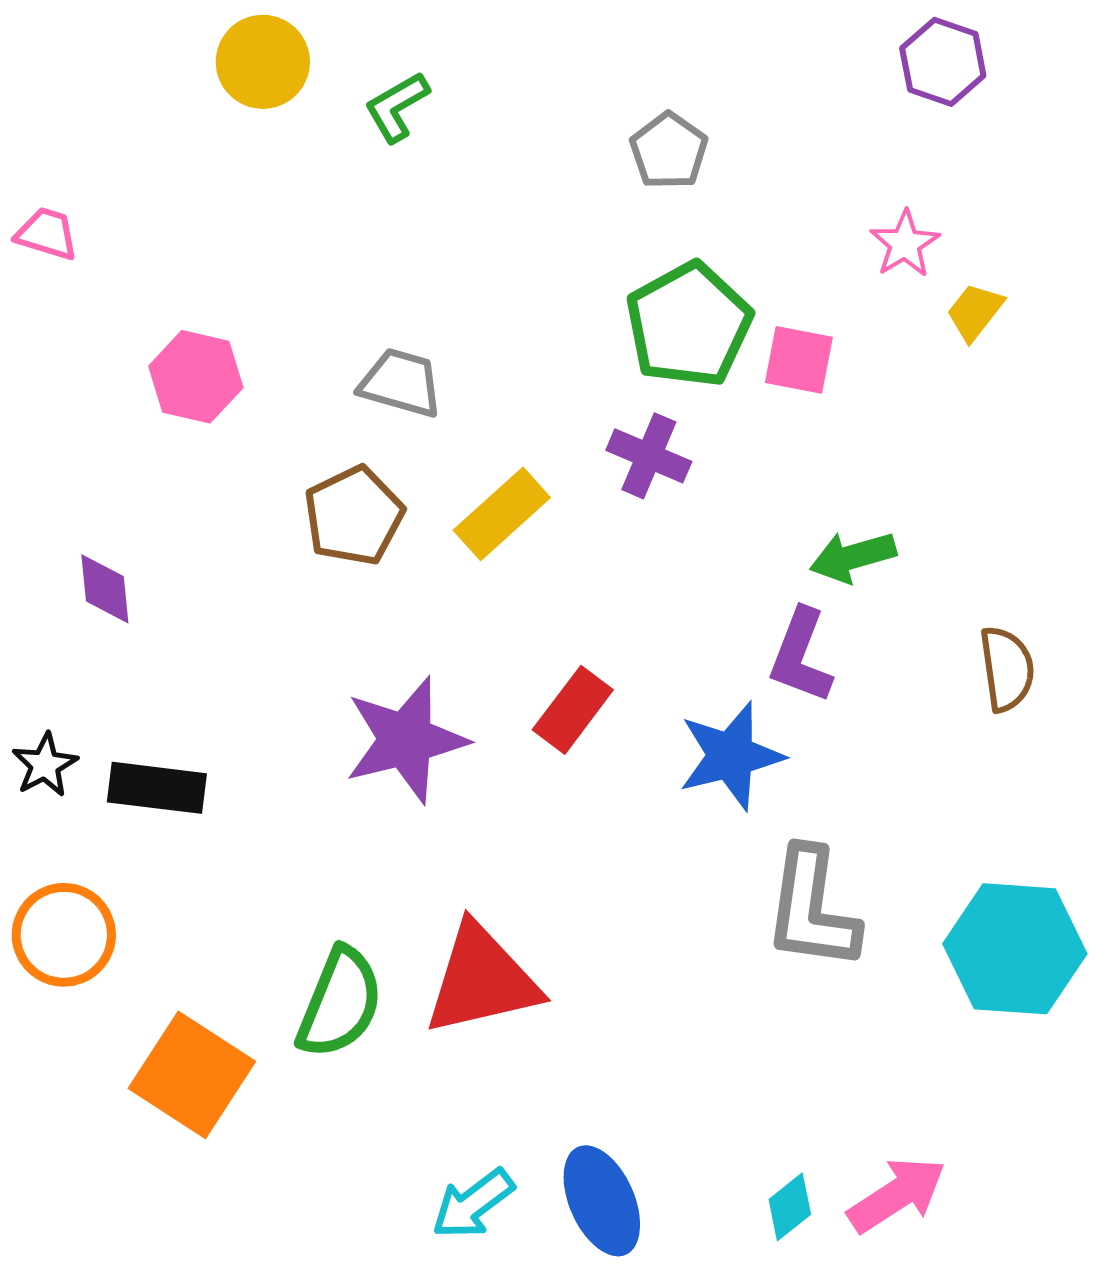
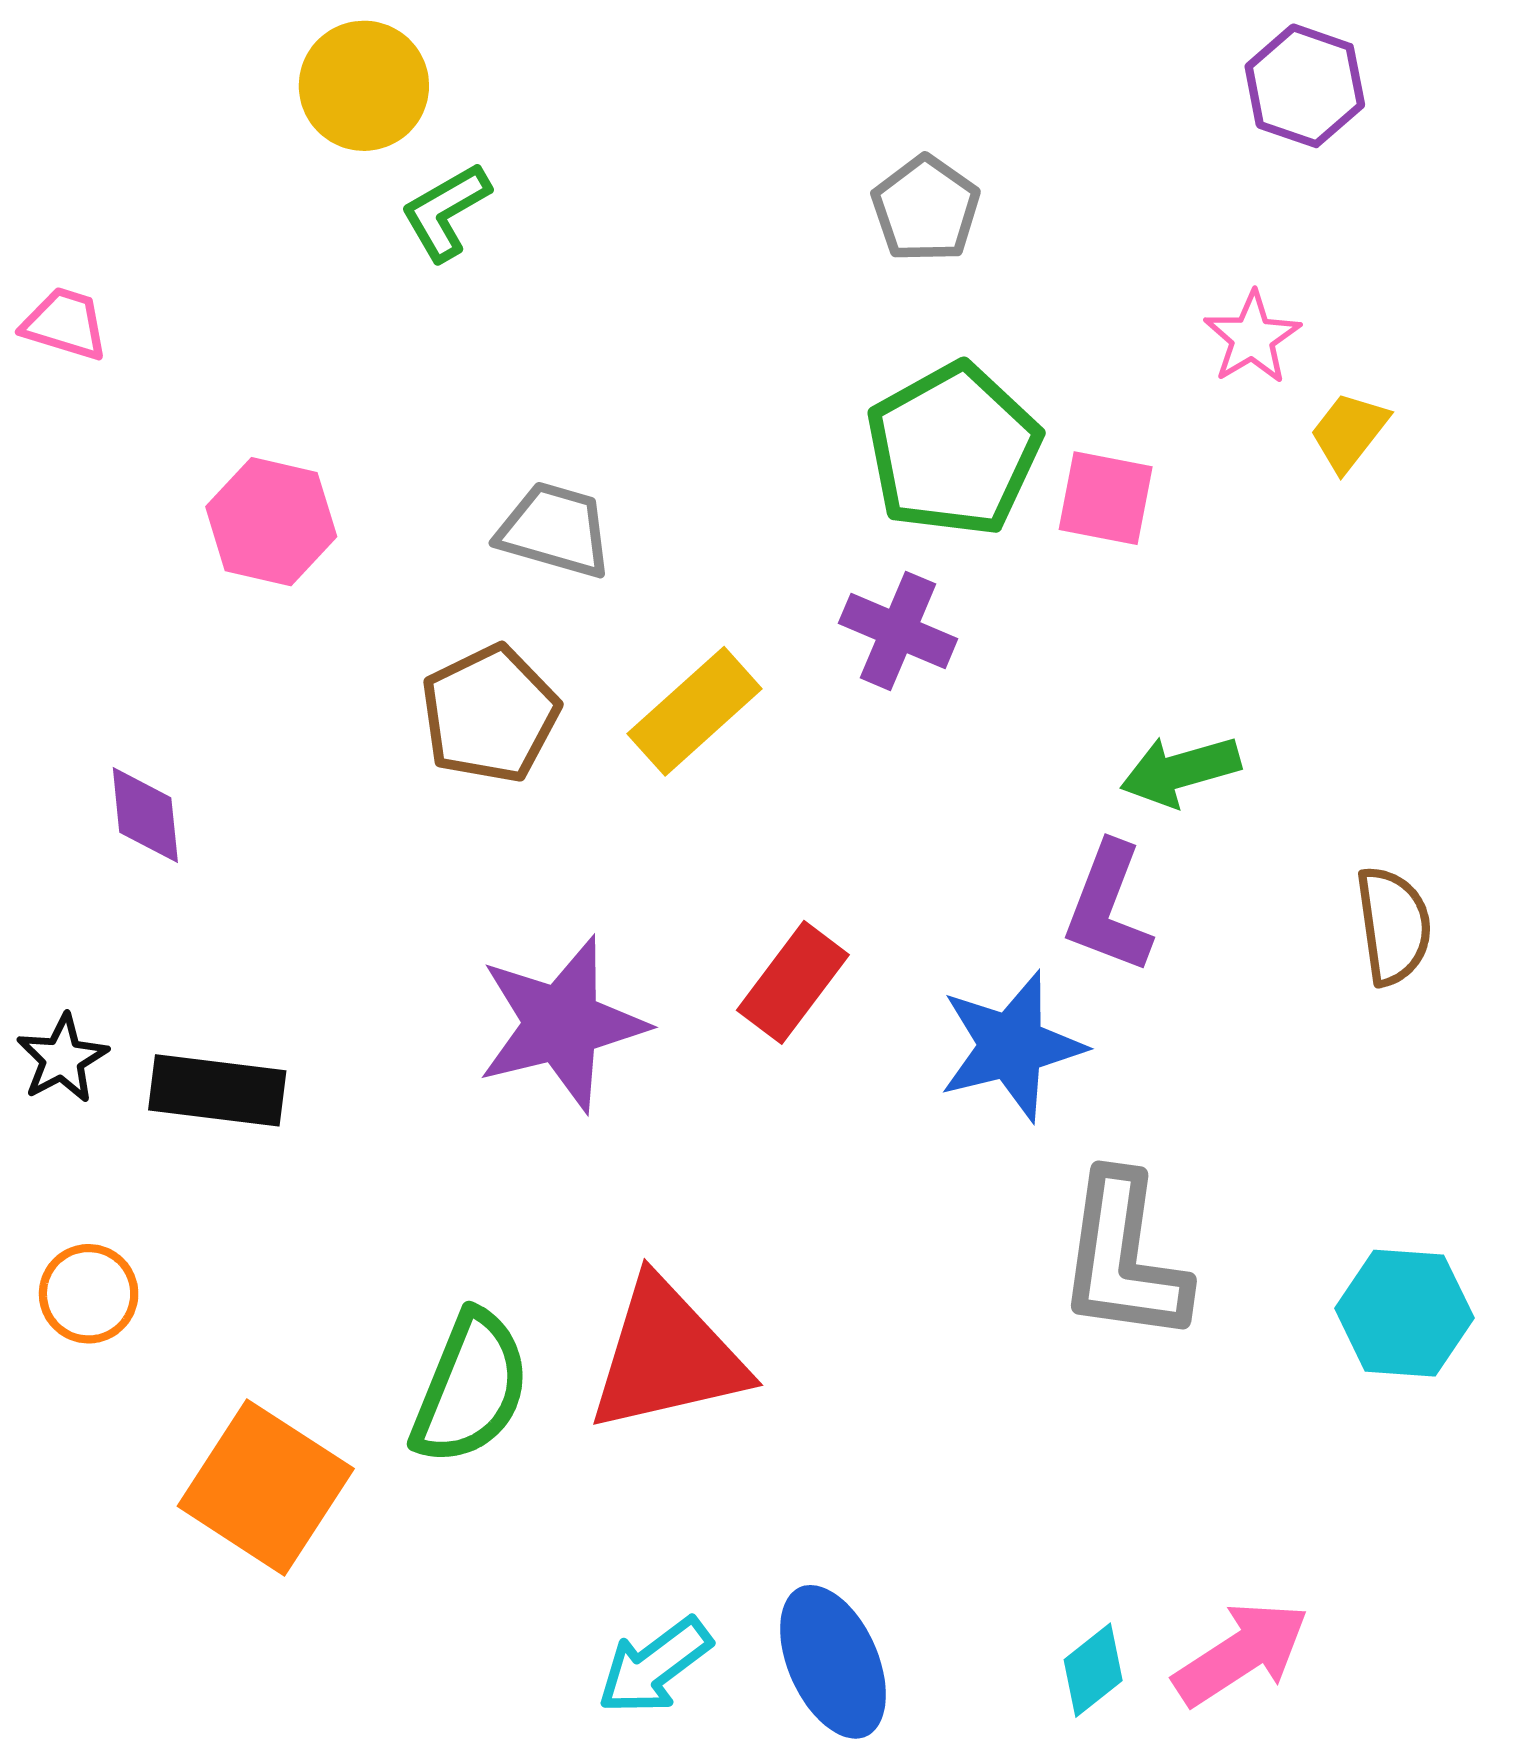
green L-shape: (397, 107) -> (446, 212), moved
orange circle: (64, 935) -> (89, 1294), size x0.7
cyan hexagon: (1015, 949) -> (1404, 1313), size x0.7

